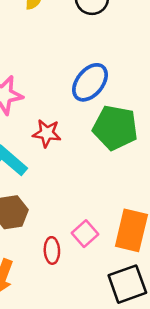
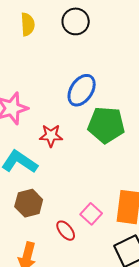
red ellipse: (52, 250) -> (66, 231), turned -30

